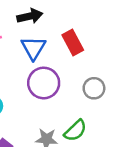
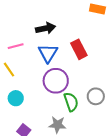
gray circle: (94, 88) -> (96, 96), moved
green semicircle: (75, 131) -> (71, 102), moved, turned -66

